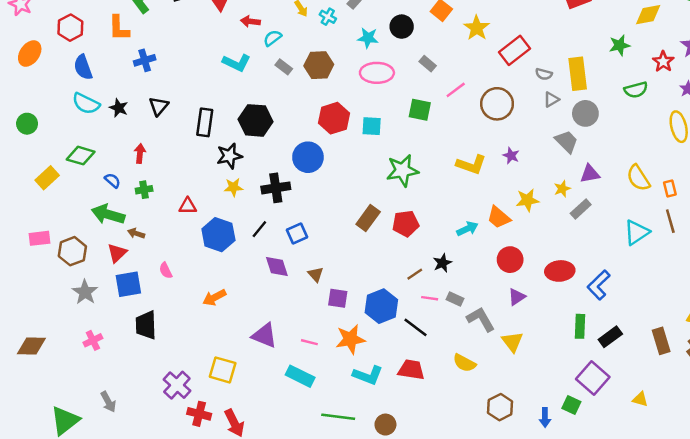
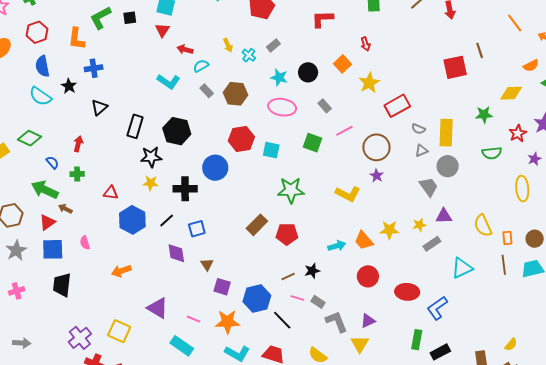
black star: (119, 108) -> (69, 86), moved
purple star: (511, 156) -> (377, 176), moved
cyan triangle: (637, 232) -> (462, 268), moved
purple triangle: (517, 297) -> (368, 321), moved
gray arrow: (108, 402) -> (22, 343), turned -66

